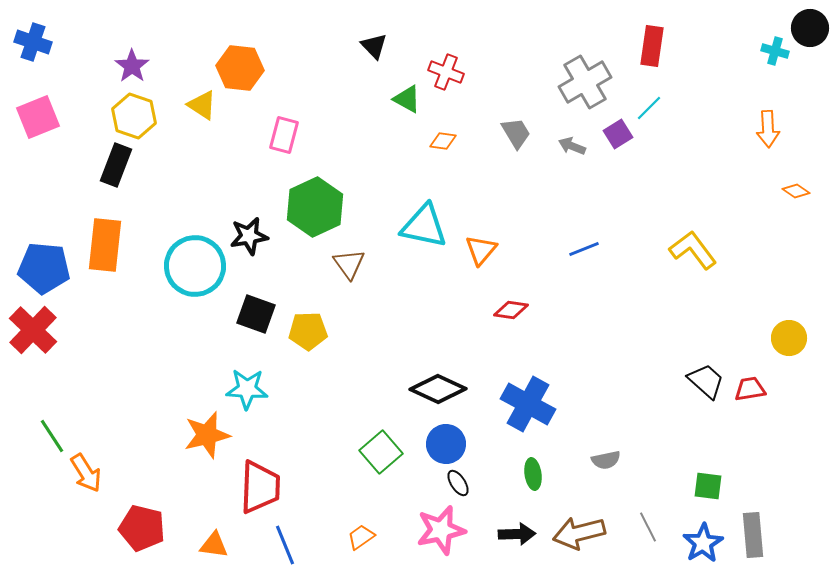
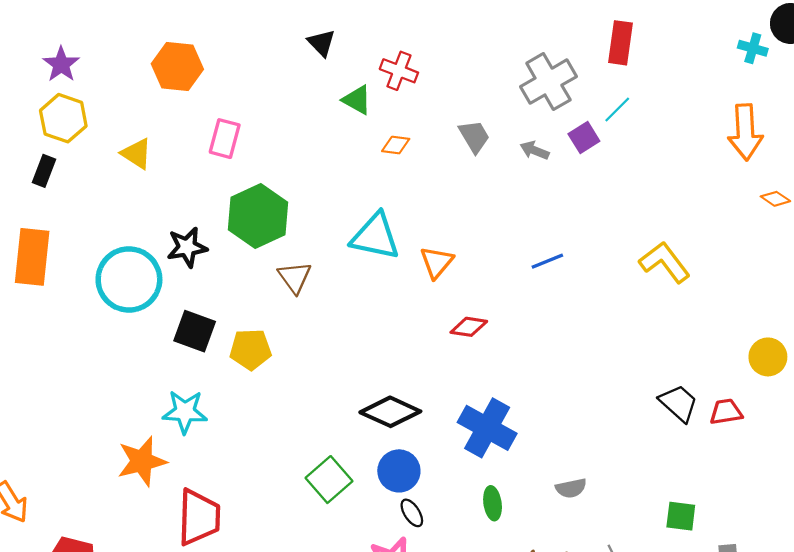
yellow triangle: (202, 105) -> (136, 154), moved
orange arrow: (768, 129) -> (745, 132), size x1.4
black rectangle: (116, 165) -> (44, 171), size x0.7

